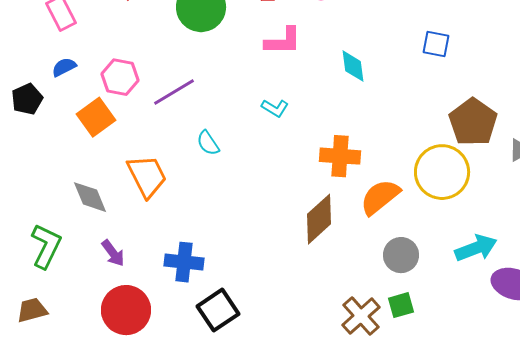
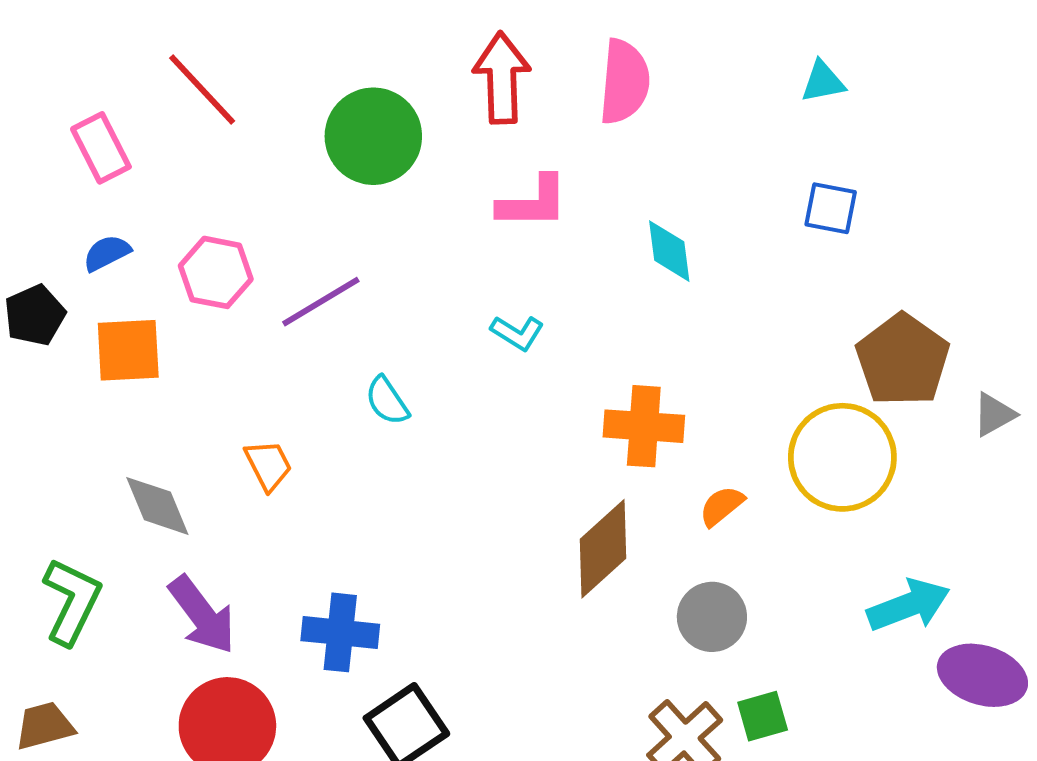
orange square: (96, 117) -> (128, 350), moved, turned 33
orange trapezoid: (147, 176) -> (268, 465), size x0.6
orange semicircle: (380, 197) -> (722, 506), size x0.6
purple arrow: (113, 253) -> (202, 615), size x1.5
gray circle: (401, 255) -> (712, 617), moved

